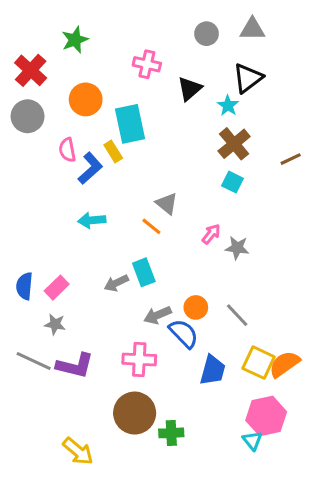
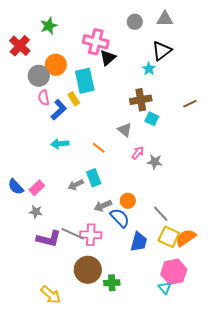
pink cross: (147, 64) -> (96, 42), size x1.4
black triangle: (190, 89) -> (108, 58), moved
gray circle: (28, 116) -> (39, 76), moved
brown cross: (234, 144) -> (141, 100), moved, turned 30
gray triangle: (167, 203) -> (125, 130), moved
blue semicircle: (24, 286) -> (16, 187), turned -48
gray line: (237, 315) -> (161, 214), moved
gray line: (34, 361) -> (73, 234), moved

